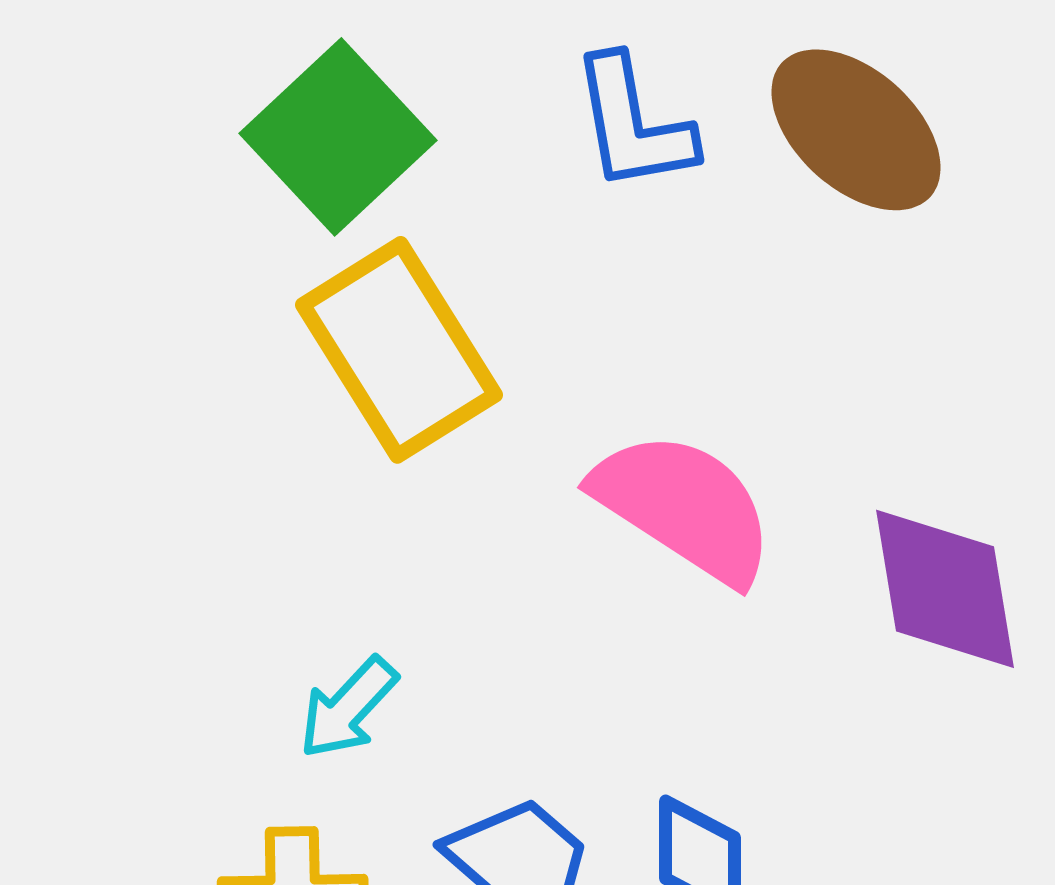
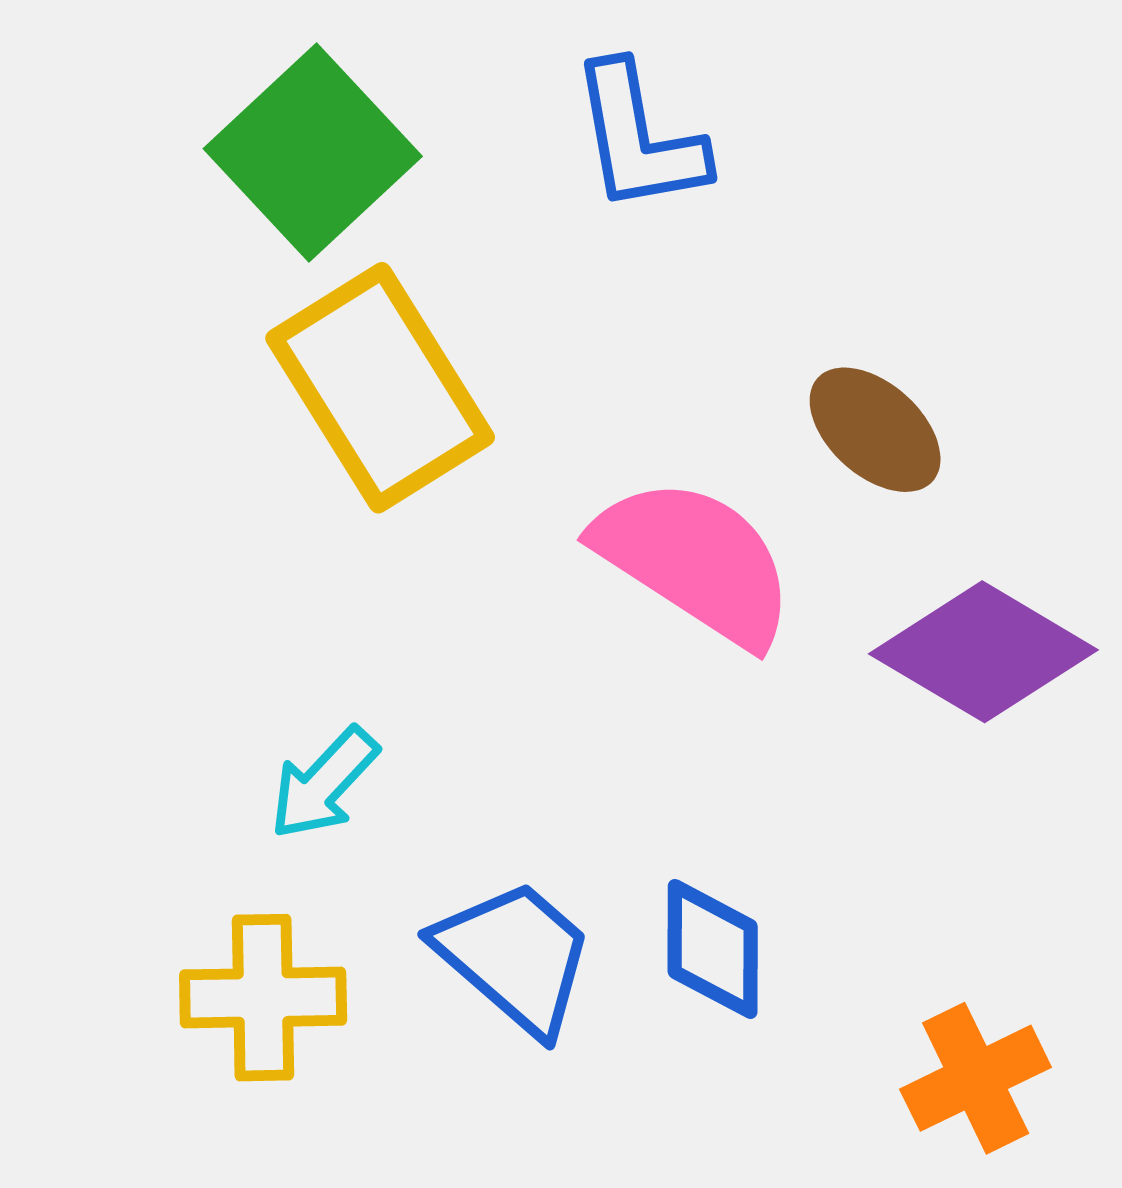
brown ellipse: (856, 130) -> (875, 430), moved, size x0.7
purple diamond: (945, 589) -> (983, 652), turned -50

